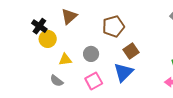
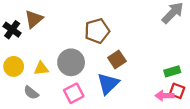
brown triangle: (69, 16) -> (34, 19), moved
yellow circle: (48, 39) -> (14, 66), moved
gray circle: (91, 54) -> (71, 62), size x1.5

